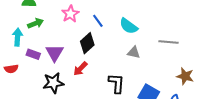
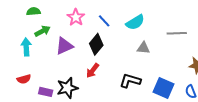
cyan semicircle: (129, 26) -> (135, 22), turned -60
purple triangle: (54, 53) -> (64, 46), moved, turned 42
purple rectangle: (33, 54) -> (46, 92), moved
black L-shape: (116, 83) -> (130, 81), turned -70

